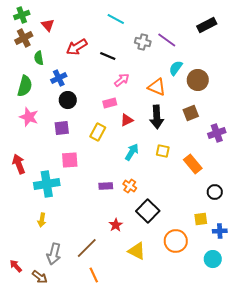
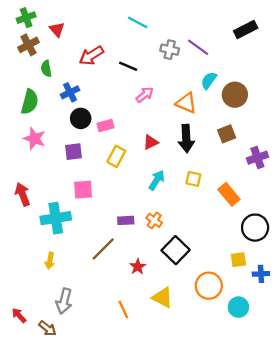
pink rectangle: (110, 103) -> (106, 126), moved
black circle: (215, 192) -> (255, 228), size x1.5
brown line: (87, 248) -> (103, 249), moved
cyan circle: (213, 259) -> (238, 307), moved
orange line: (94, 275) -> (123, 309), moved

